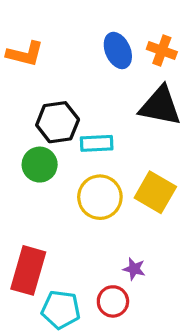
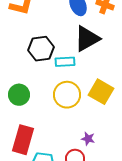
black triangle: (160, 106) -> (87, 39), moved, turned -40
green circle: (40, 165) -> (19, 95), moved

